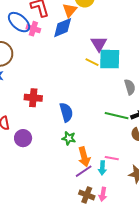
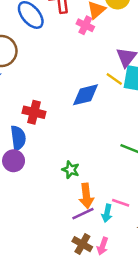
blue diamond: (63, 28) -> (85, 95), moved
pink cross: (33, 29) -> (85, 25), moved
blue semicircle: (66, 112) -> (18, 138), moved

